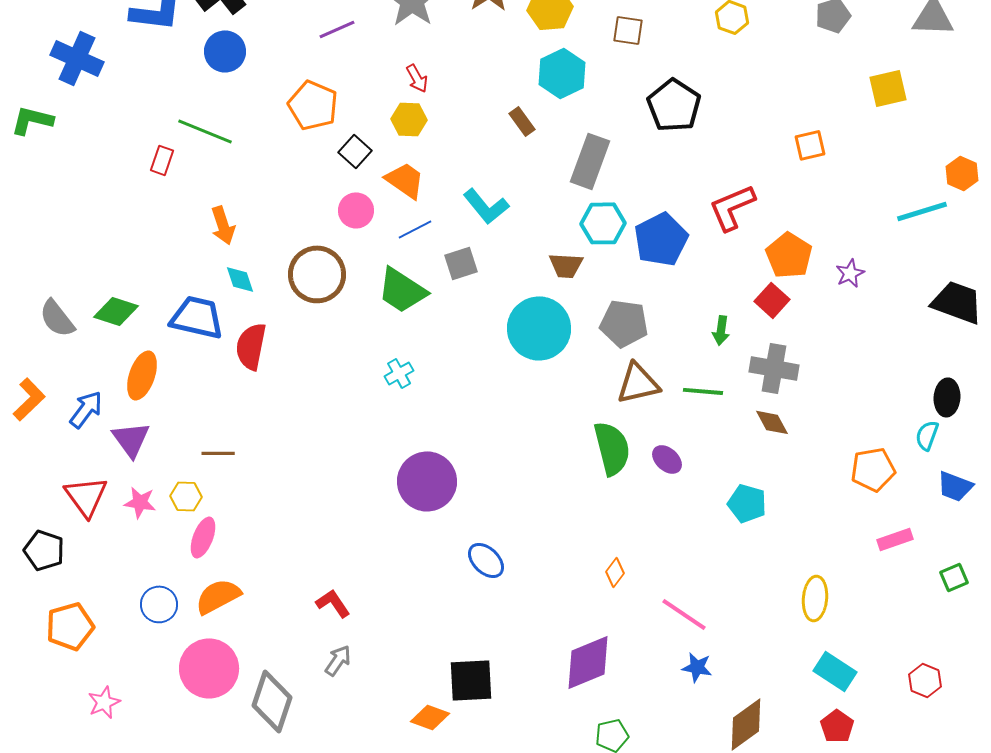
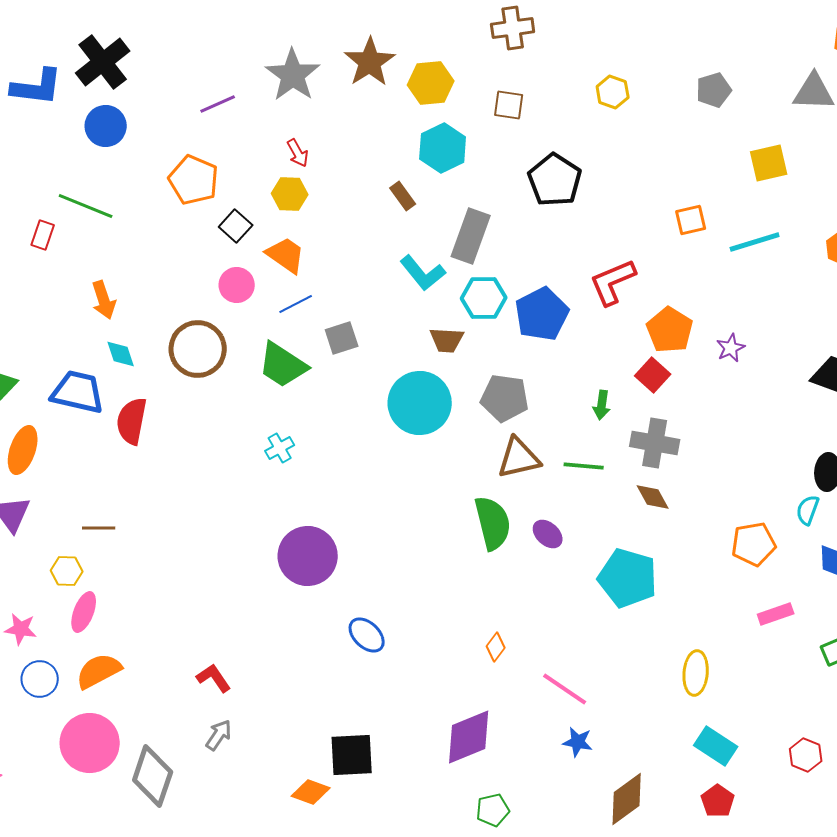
cyan L-shape: (486, 206) -> (423, 273), moved
cyan line: (922, 211) -> (755, 242), moved
pink star: (140, 502) -> (21, 629), moved
cyan pentagon: (747, 503) -> (628, 578), size x1.5

